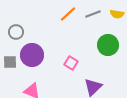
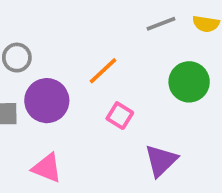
orange line: (68, 14) -> (103, 71), moved

